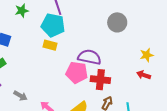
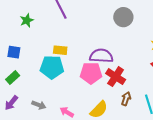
cyan pentagon: (53, 25) -> (52, 67), moved
red cross: (100, 80) -> (116, 77), turned 36

